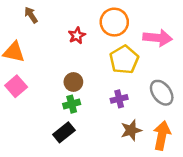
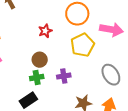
red star: (77, 35) -> (45, 31), moved
purple cross: (119, 99) -> (64, 76), moved

